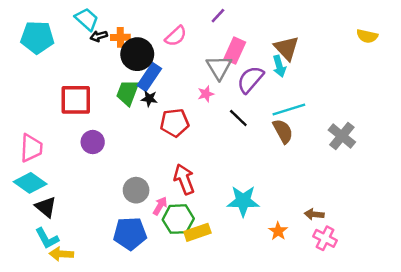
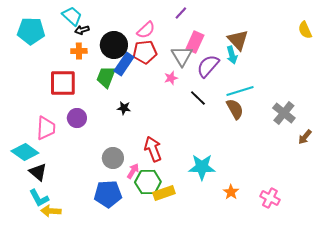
yellow semicircle: (367, 36) -> (305, 30), turned 54
orange cross: (120, 37) -> (79, 51), moved
black star: (149, 99) -> (124, 108), moved
red pentagon: (175, 123) -> (145, 52), moved
pink trapezoid: (31, 148) -> (46, 128), moved
brown arrow: (314, 214) -> (305, 137), moved, turned -56

